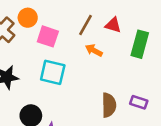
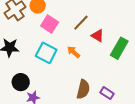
red triangle: (113, 25) -> (98, 36), moved
orange arrow: (94, 50) -> (74, 52), moved

